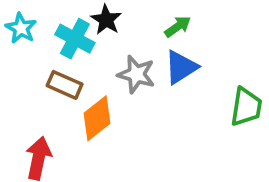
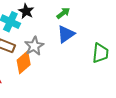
gray star: (136, 74) -> (34, 46), moved, turned 30

